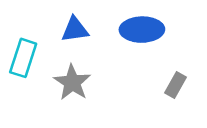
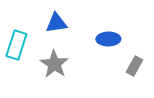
blue ellipse: (142, 30) -> (108, 39), moved, size x0.7

